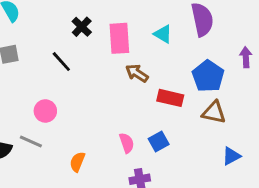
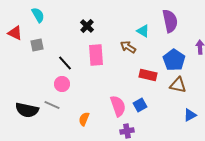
pink rectangle: (119, 38) -> (96, 55), moved
black line: (61, 62) -> (65, 63), moved
brown arrow: (137, 73) -> (128, 47), moved
pink semicircle: (127, 143) -> (118, 106), size x1.5

